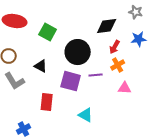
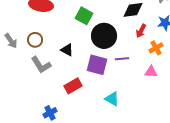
green square: (48, 32) -> (84, 16), moved
orange cross: (118, 65) -> (156, 48), moved
red rectangle: (47, 102) -> (73, 86), turned 54

